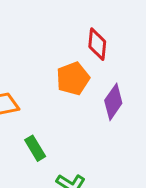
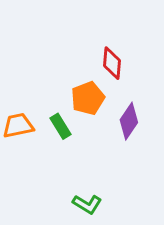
green rectangle: (35, 148) -> (60, 126), moved

